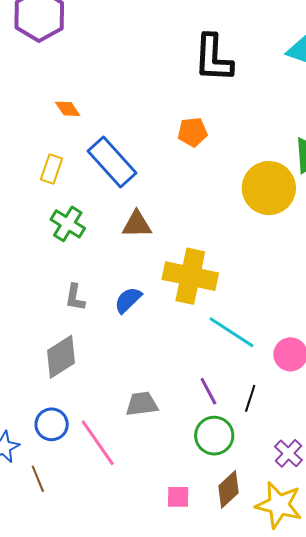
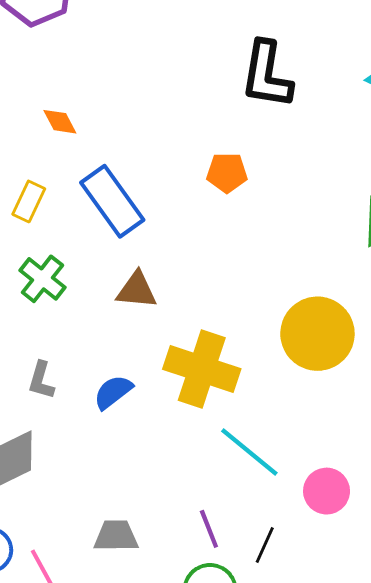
yellow circle: (269, 188) -> (317, 334), moved

